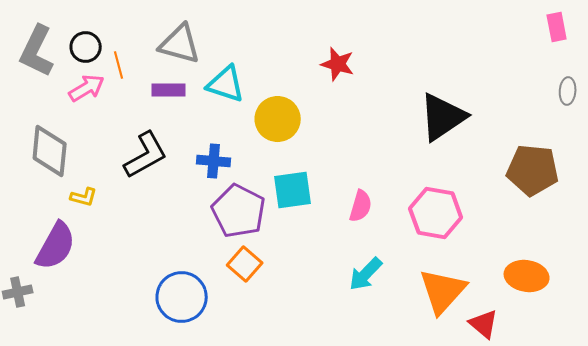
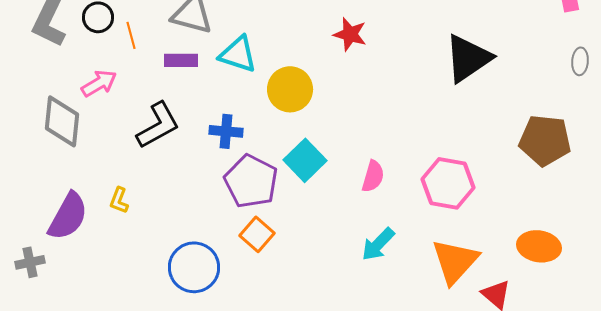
pink arrow: (87, 88) -> (99, 83), moved
black triangle: (443, 117) -> (468, 58), moved
cyan square: (293, 190) -> (305, 160), turned -36
yellow L-shape: (84, 197) -> (119, 200), moved, turned 96

